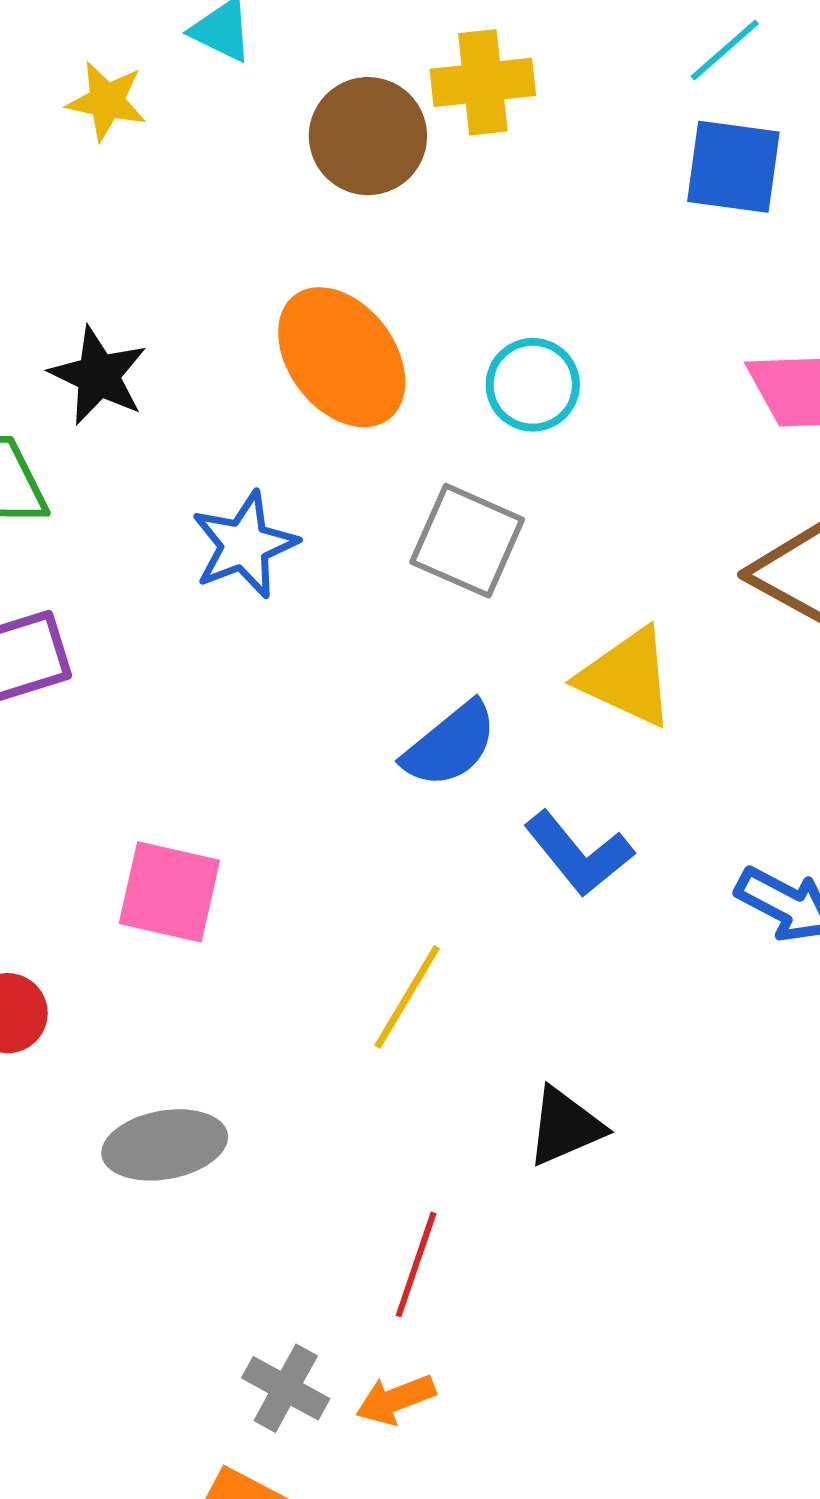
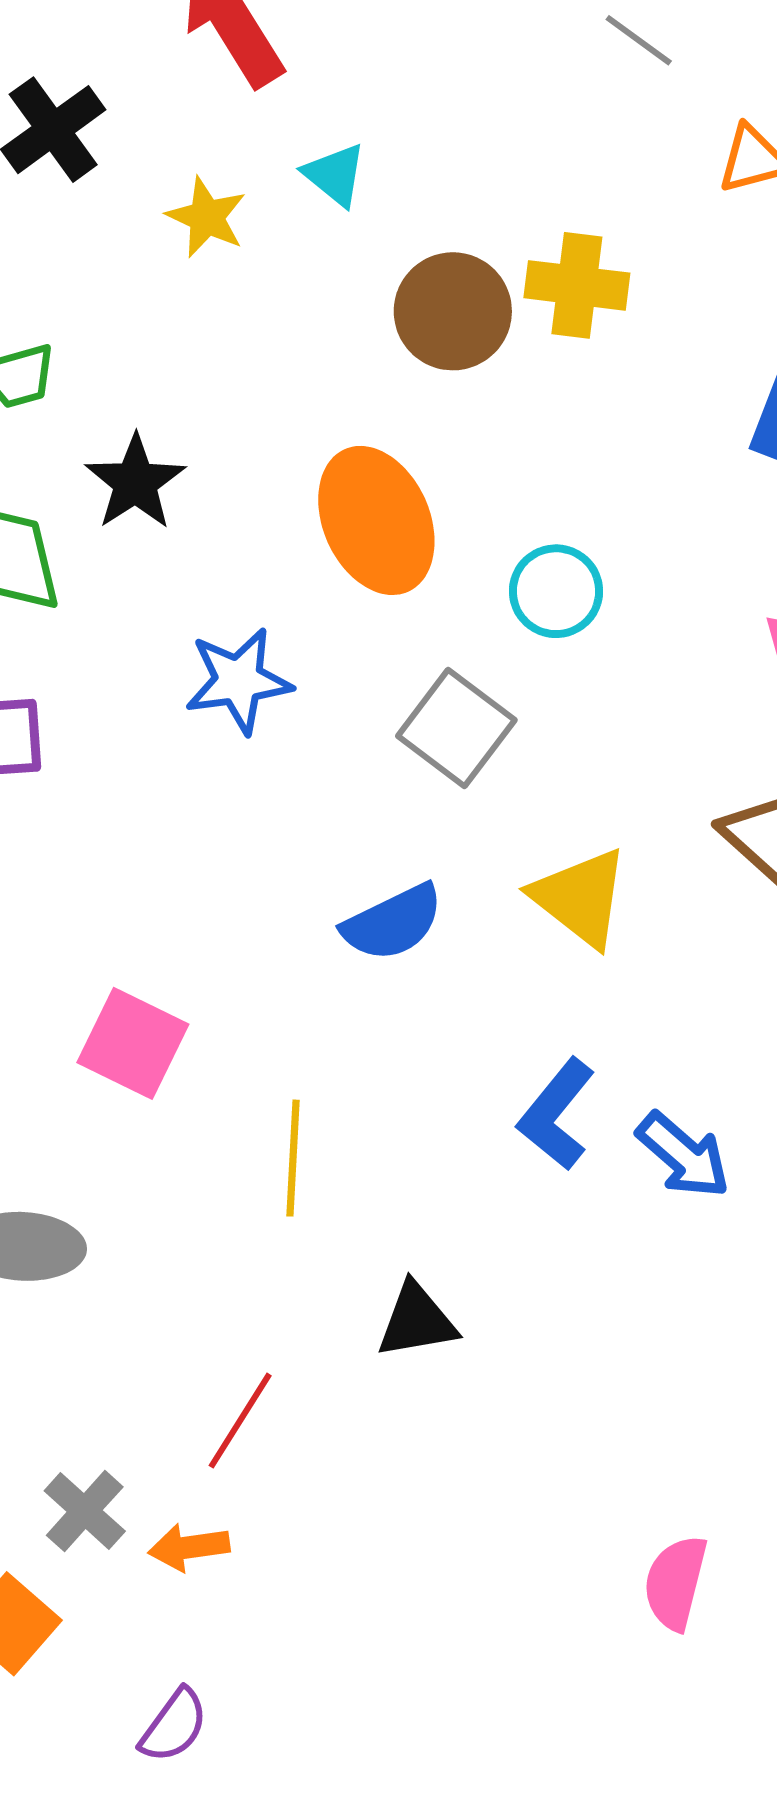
blue L-shape: (579, 854) -> (556, 1114), moved, turned 65
pink square: (169, 892) -> (133, 1043), moved
yellow line: (407, 997) -> (293, 1158), turned -41

